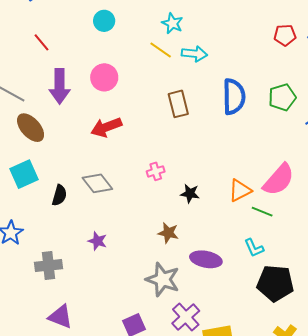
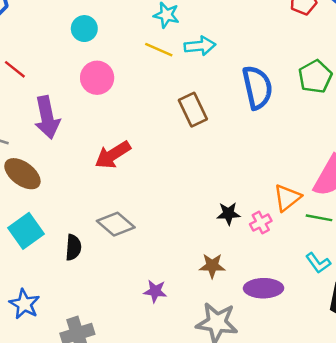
pink circle: (104, 77) -> (97, 78), moved
pink cross: (156, 171) -> (261, 223), moved
purple star: (97, 241) -> (155, 291), moved

